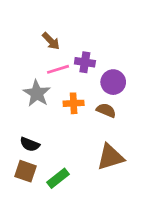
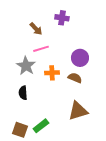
purple cross: (85, 62) -> (62, 18), moved
black semicircle: (30, 144) -> (23, 93), moved, turned 64
brown square: (25, 171) -> (20, 130), moved

